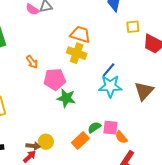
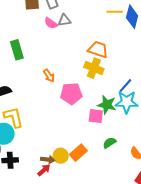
green star: (66, 98) -> (107, 105), moved
pink square: (110, 128) -> (96, 116), moved
orange rectangle: (80, 141) -> (78, 153), moved

